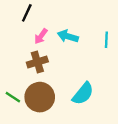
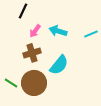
cyan line: (106, 40) -> (91, 34), turned 64
cyan semicircle: (83, 94) -> (59, 65), moved

